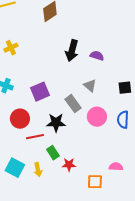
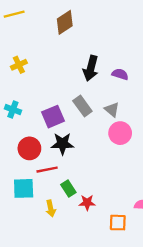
gray rectangle: (73, 104) -> (82, 106), moved
pink circle: (97, 117) -> (120, 133), moved
black star: (56, 123) -> (62, 144), moved
cyan square: (15, 168) -> (24, 188), moved, turned -30

